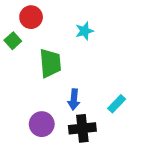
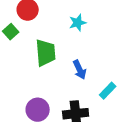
blue arrow: (74, 99) -> (80, 70), moved, turned -30

